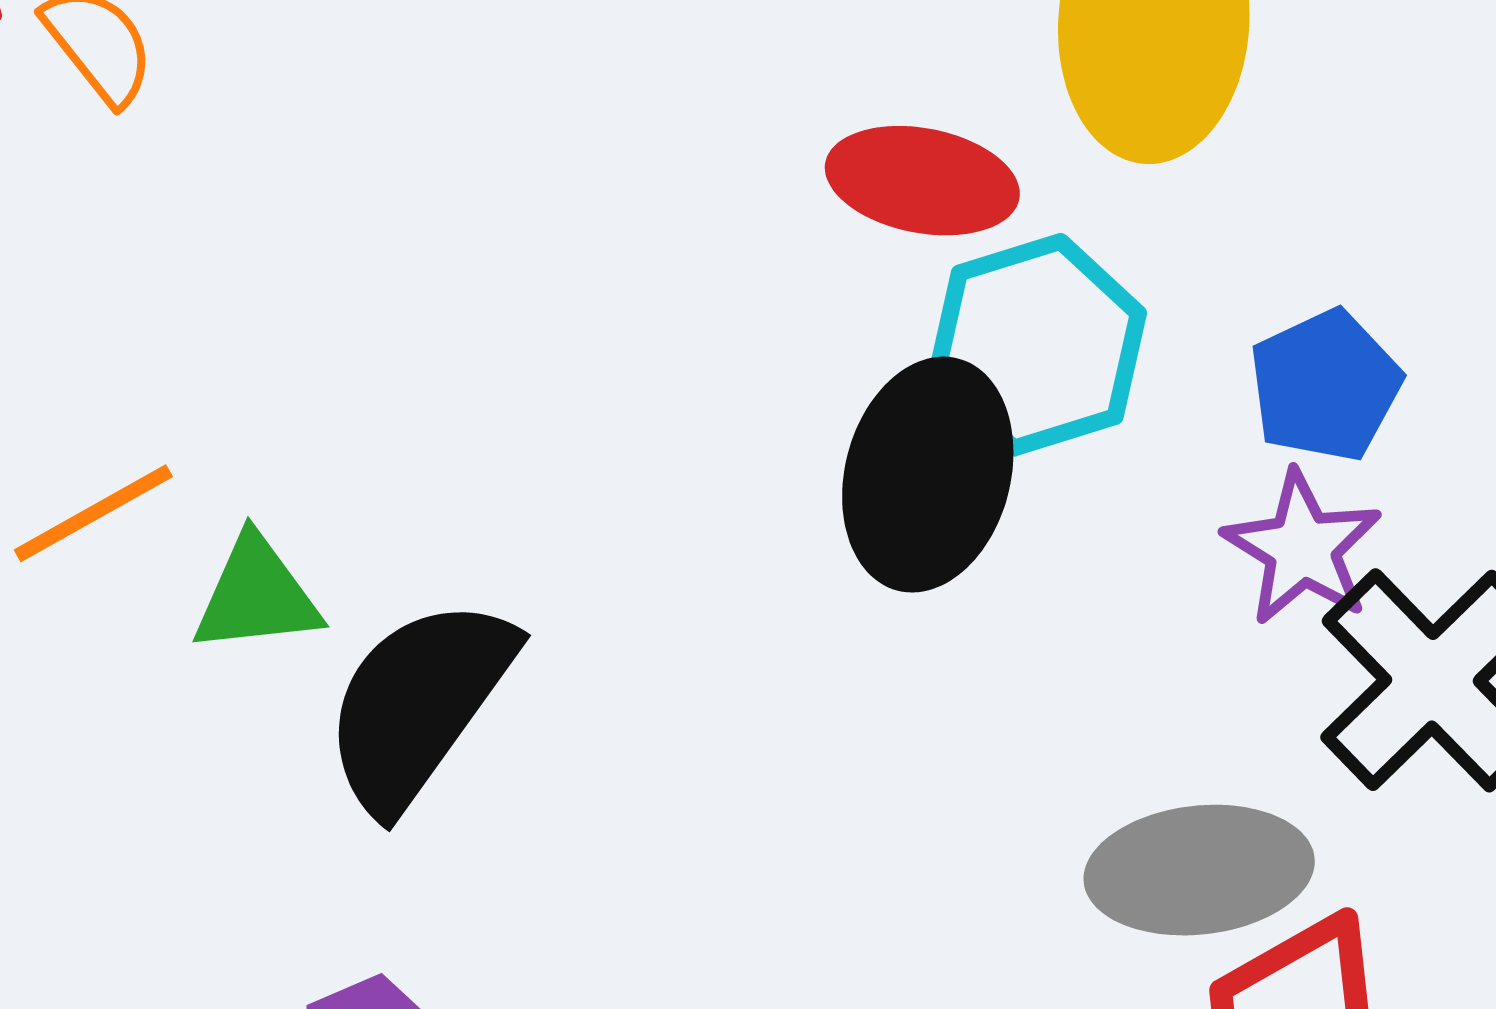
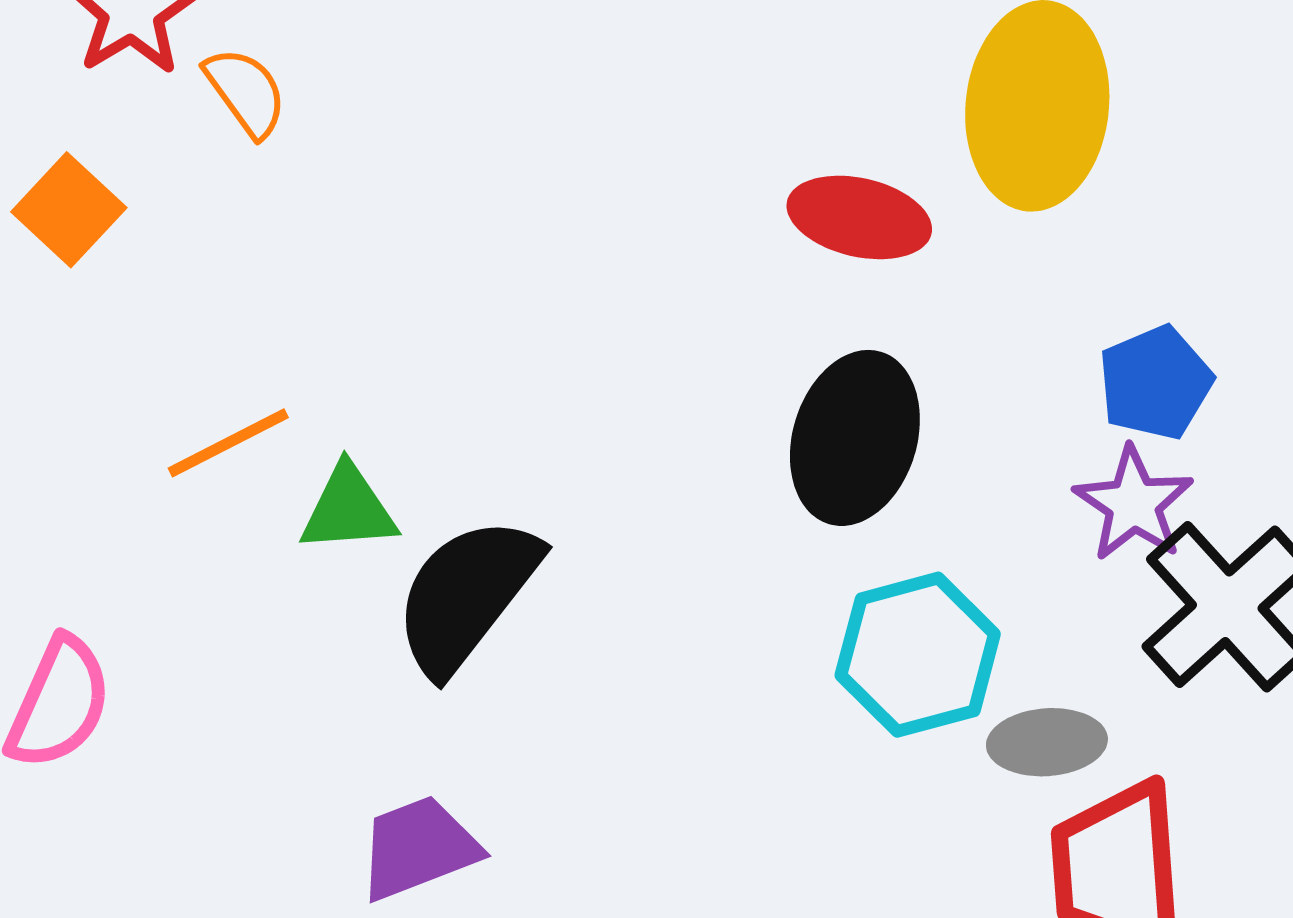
cyan hexagon: (1037, 345) -> (918, 655), moved
gray ellipse: (1199, 870) -> (1047, 742), size x0.7

